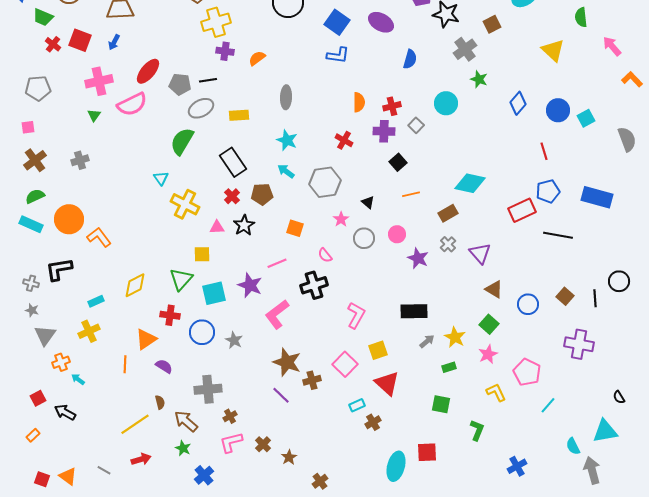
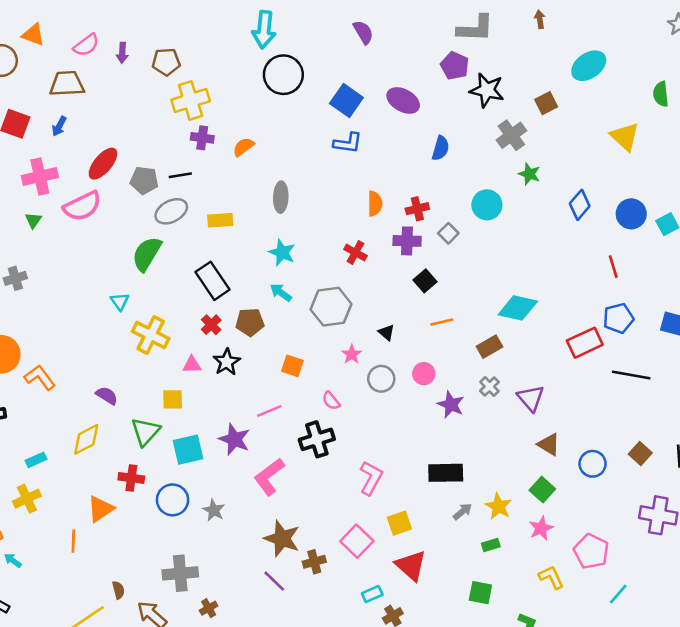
purple semicircle: (164, 366) -> (107, 396), moved

